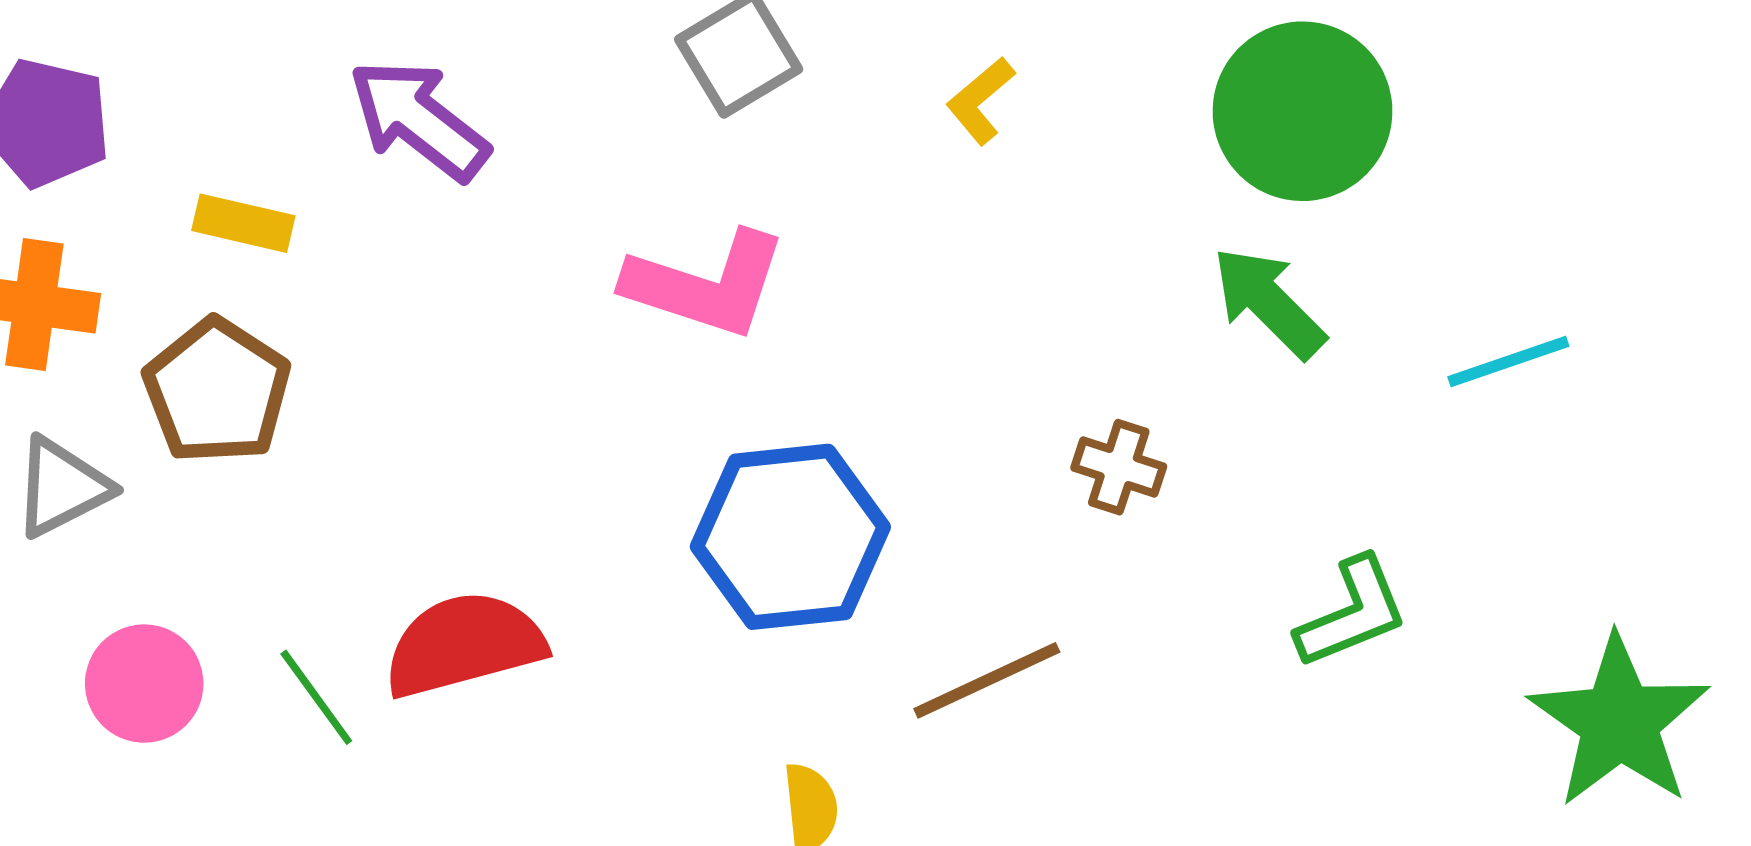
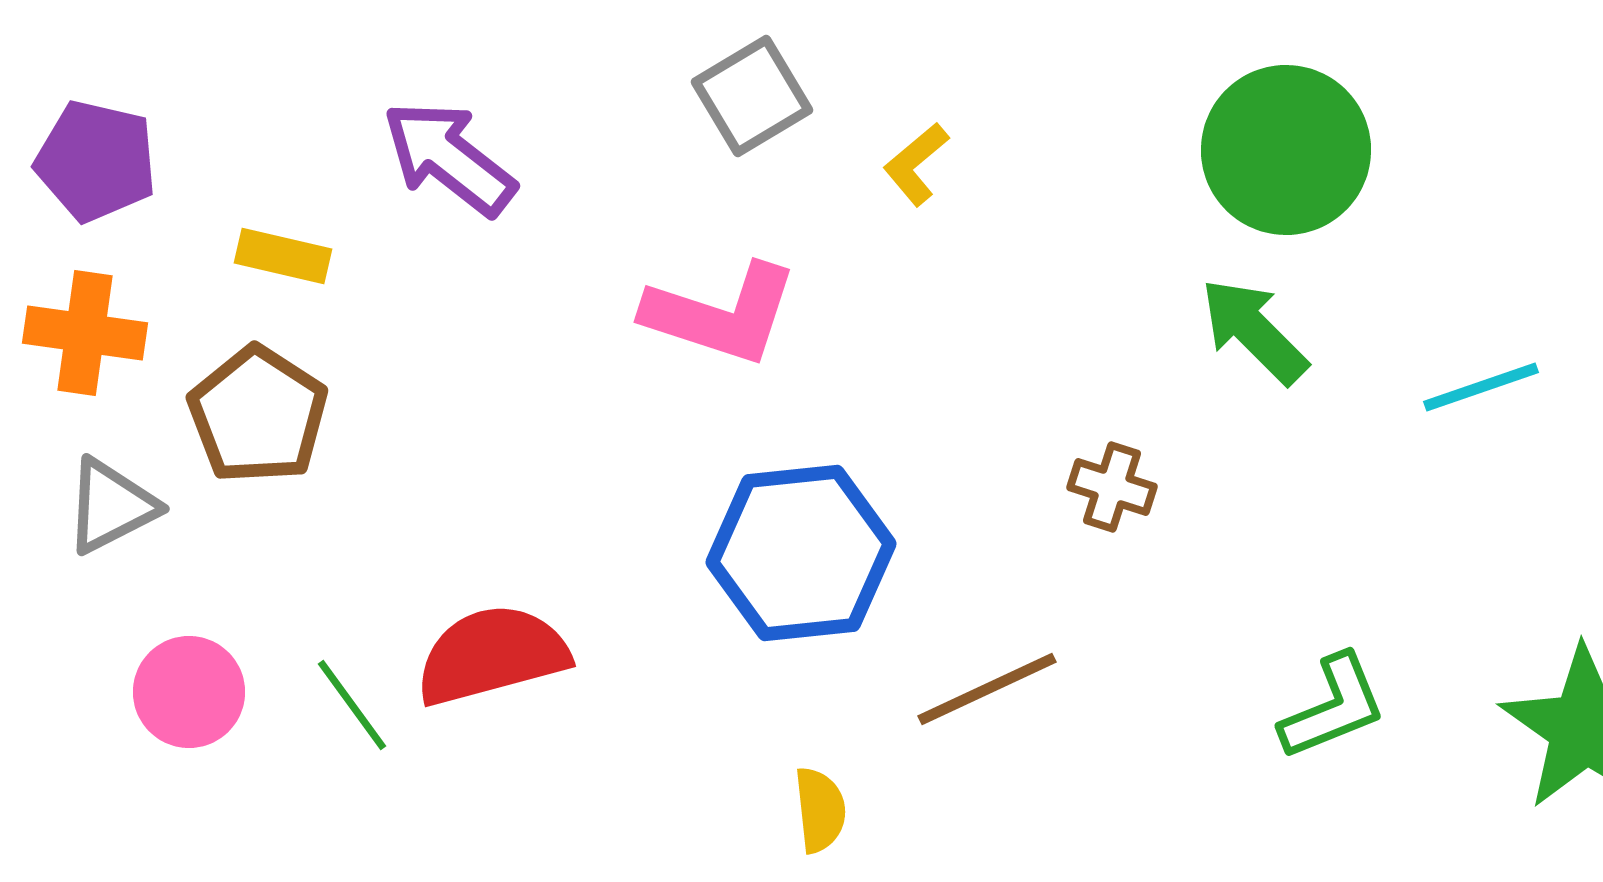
yellow L-shape: (980, 101) -> (916, 164), moved
green L-shape: (1352, 613) -> (1333, 707), moved

